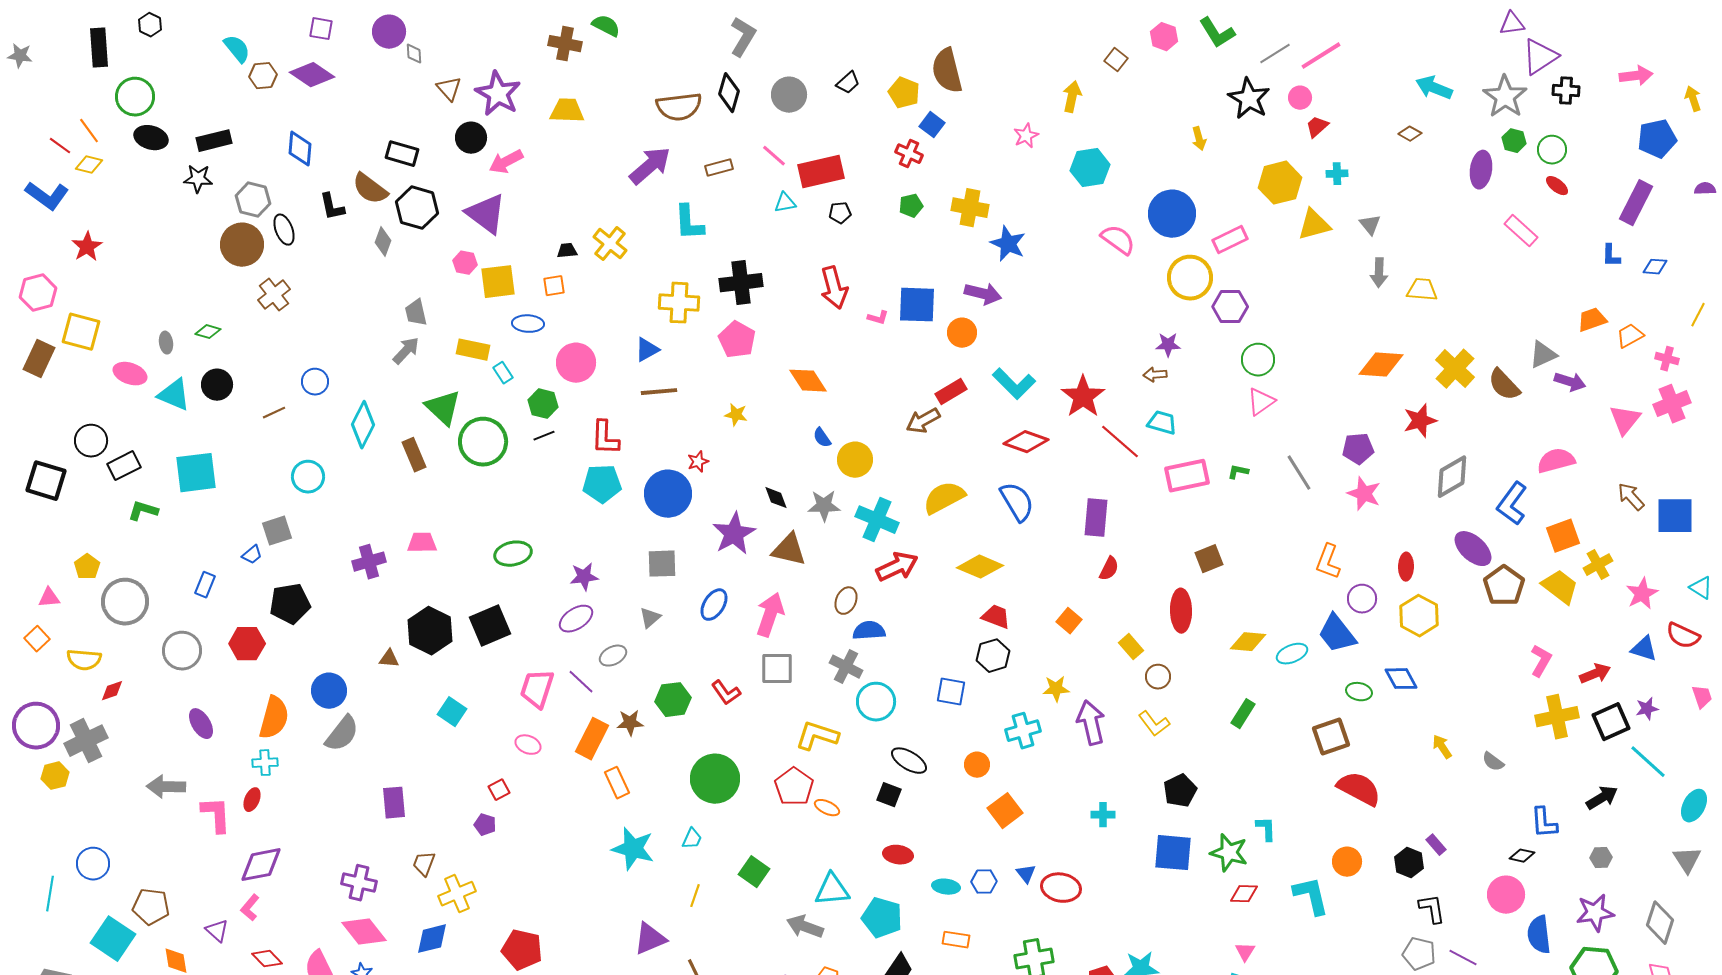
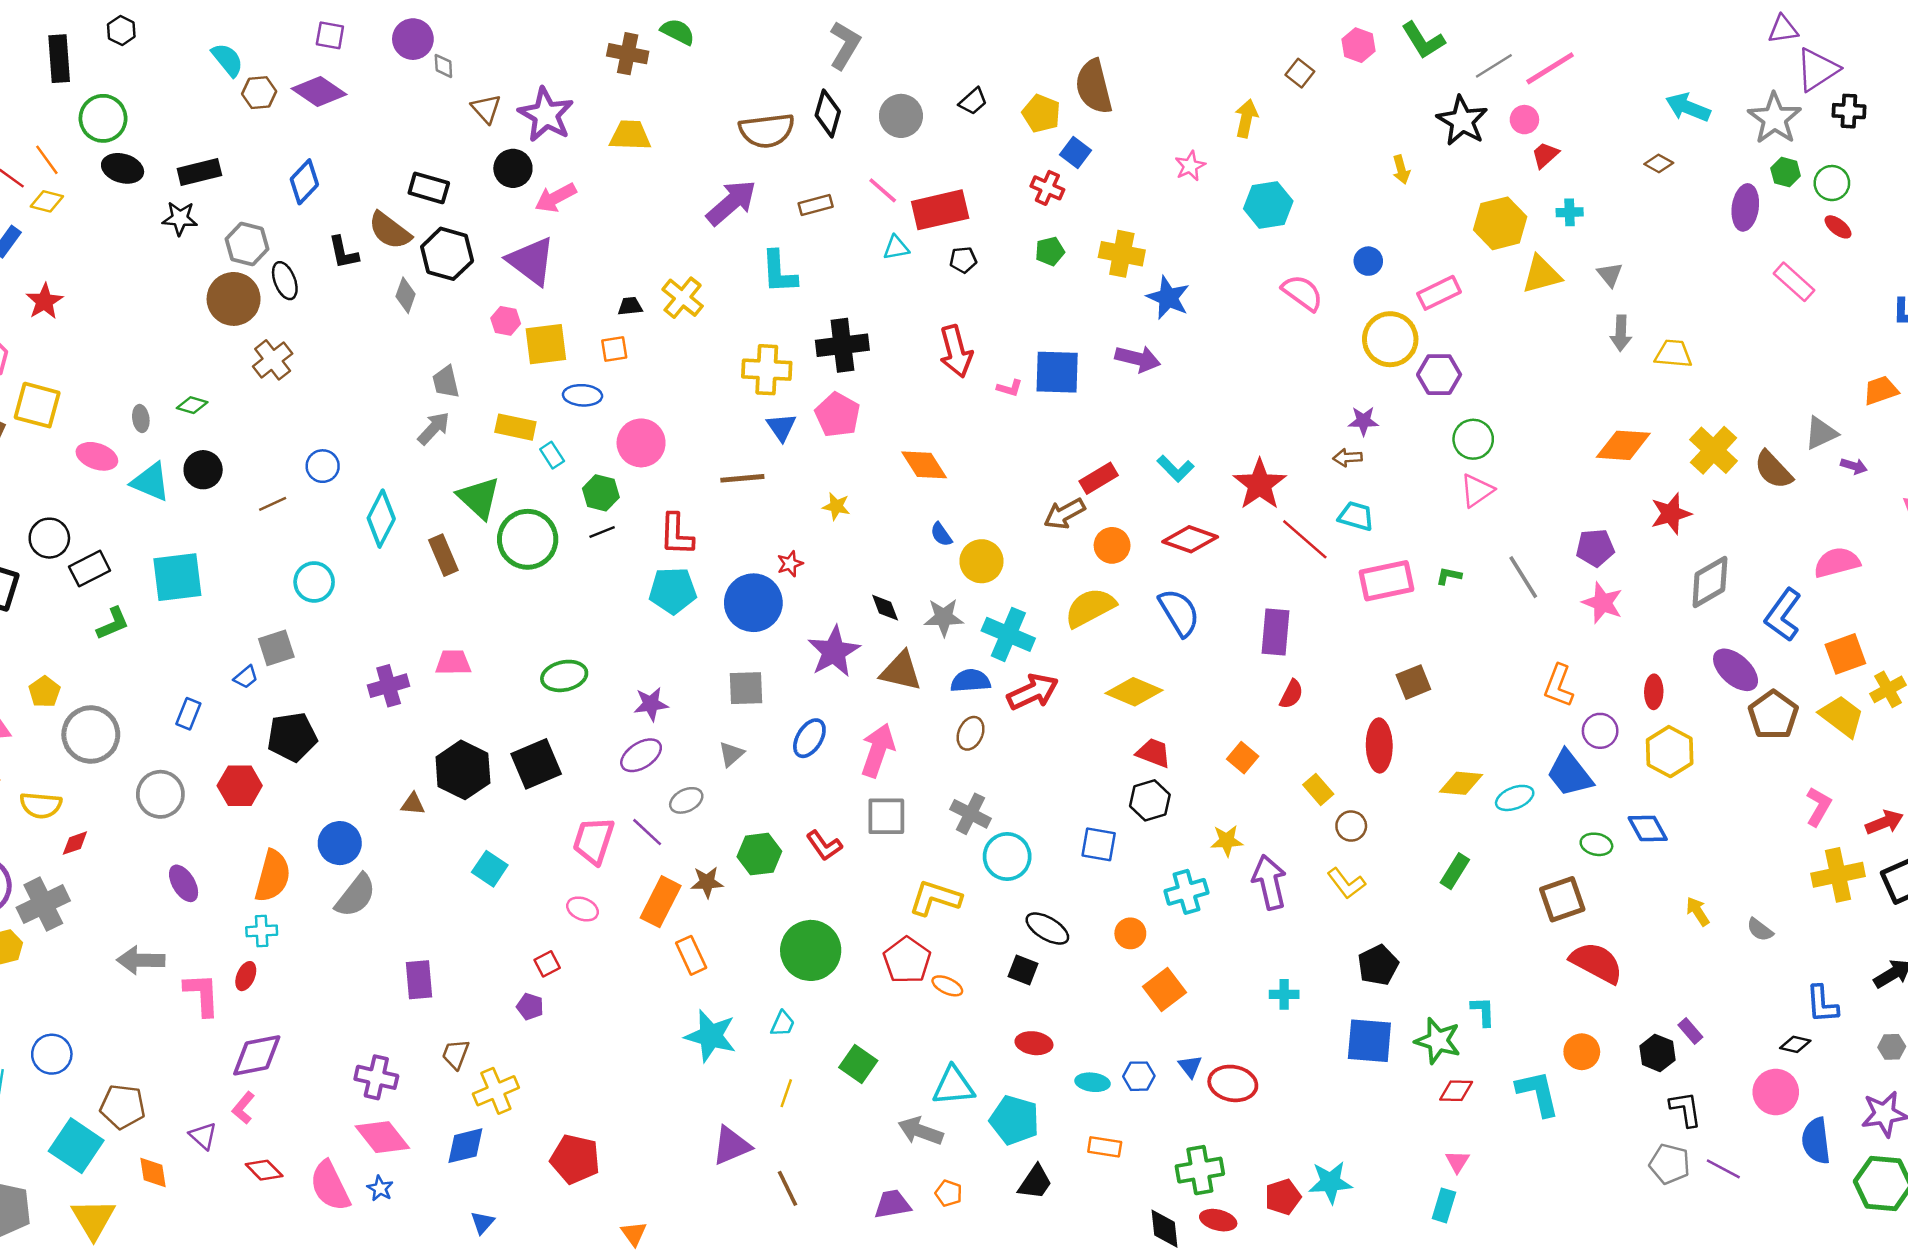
blue diamond: (300, 149) -> (304, 182), turned 39
blue circle: (1172, 214) -> (1368, 261), size x0.5
orange circle: (962, 333) -> (1112, 545), moved
blue triangle: (647, 350) -> (781, 427), moved, turned -36
purple arrow: (1570, 382) -> (1854, 466), size x0.7
cyan L-shape: (1014, 384) -> (1175, 469), size x0.7
green L-shape: (143, 511) -> (113, 623), turned 140
blue semicircle: (869, 631) -> (971, 681), moved

